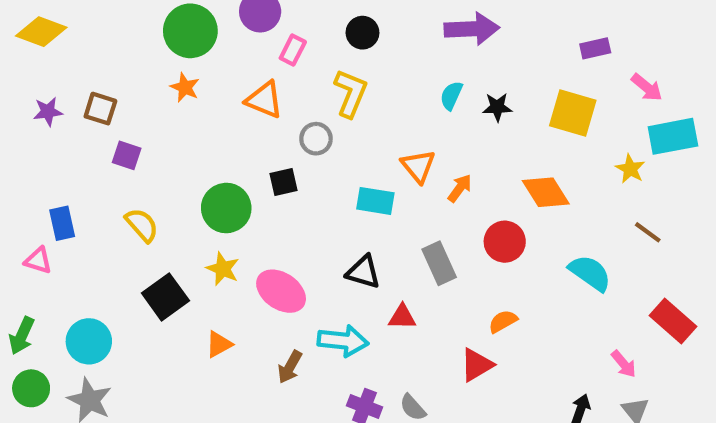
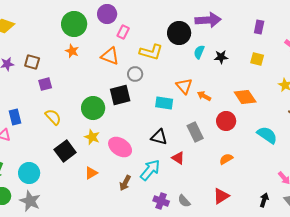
black circle: (362, 33) -> (179, 33), moved, size x1.5
purple rectangle: (595, 48) -> (259, 27), moved, turned -64
yellow L-shape: (351, 93) -> (151, 52), turned 85
yellow square: (573, 113) -> (257, 59), size x0.6
purple square: (127, 155) -> (45, 84), turned -32
black square: (284, 182) -> (120, 95), size x1.5
orange arrow: (460, 188) -> (204, 96), turned -96
red triangle: (402, 317) -> (178, 158), turned 32
cyan arrow: (343, 341) -> (150, 170), turned -55
red triangle: (477, 365) -> (221, 196), moved

